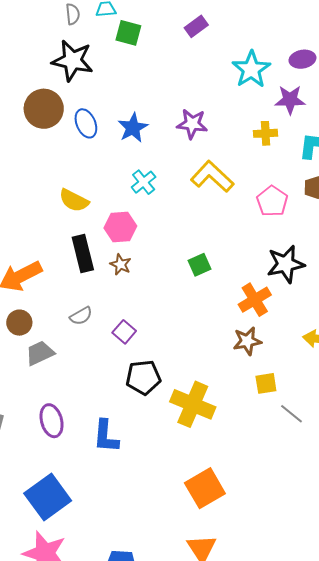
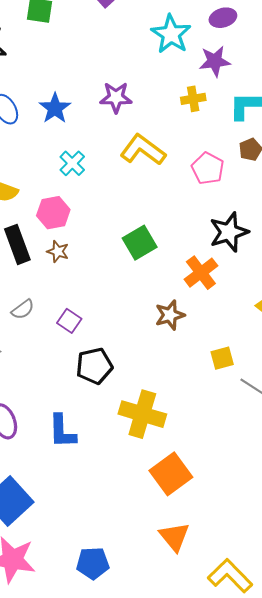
green square: (199, 265) -> (140, 243), size x1.4
brown star: (247, 341) -> (170, 315), moved
yellow cross: (193, 404) -> (142, 414), moved

